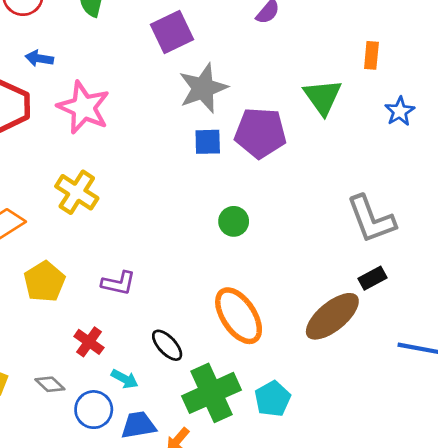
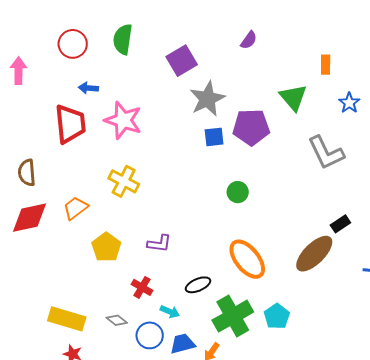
gray L-shape: (371, 219) -> (326, 153), moved
black ellipse: (167, 345) -> (198, 285), turned -65

